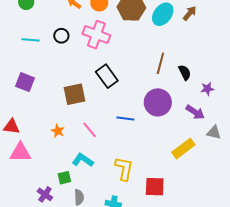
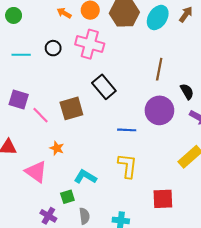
black semicircle: (185, 72) -> (187, 92), moved
pink line: (90, 130) -> (40, 115), moved
pink triangle: (20, 152) -> (36, 172), moved, turned 40
yellow L-shape: (124, 169) -> (127, 166), moved

